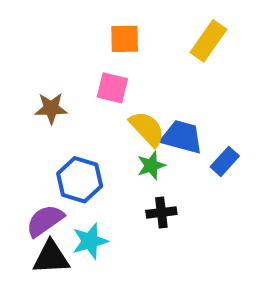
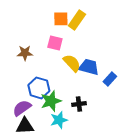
yellow rectangle: (208, 41) -> (77, 20), moved
green star: (151, 165) -> (51, 101), moved, size x1.5
cyan star: (90, 241) -> (59, 120), moved

